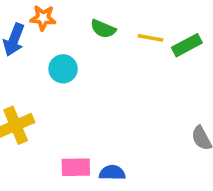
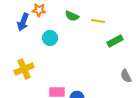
green rectangle: (187, 45) -> (115, 41), moved

